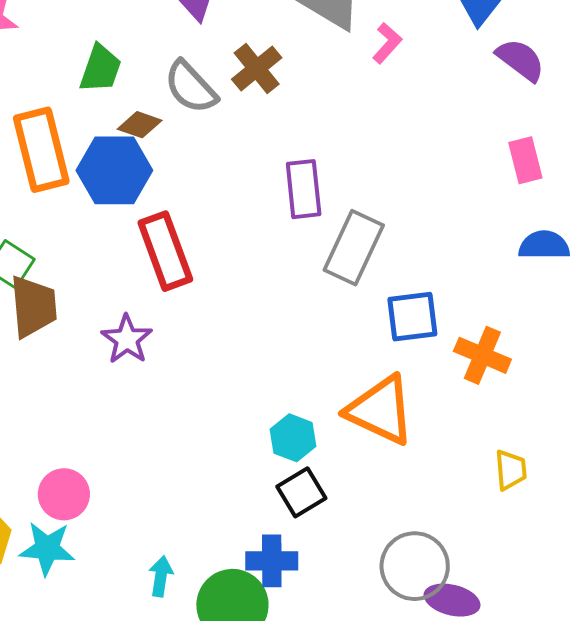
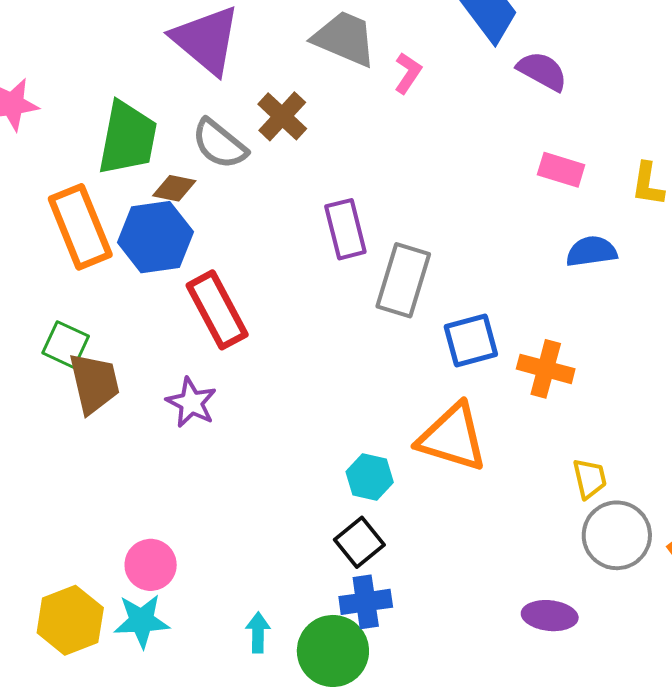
green trapezoid: (100, 69) -> (128, 138), size x1.5
pink rectangle: (525, 160) -> (561, 170), turned -51
black square: (301, 492) -> (359, 542), moved
gray circle: (415, 566) -> (617, 535), moved

